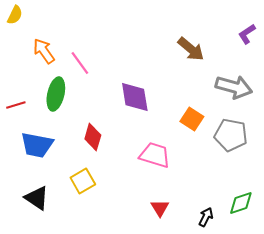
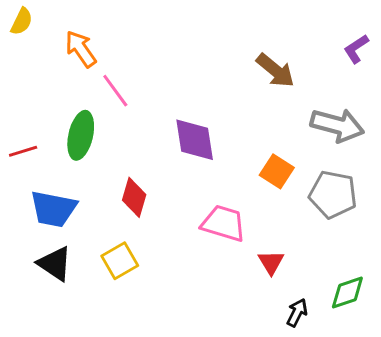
orange arrow: (44, 51) -> (81, 49), moved
black triangle: (37, 198) -> (55, 264), moved
red triangle: (160, 208) -> (271, 262), moved

